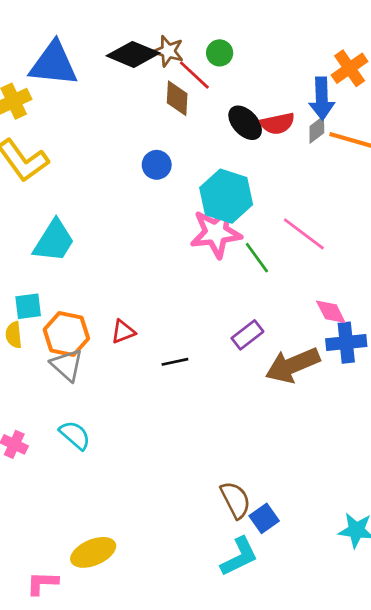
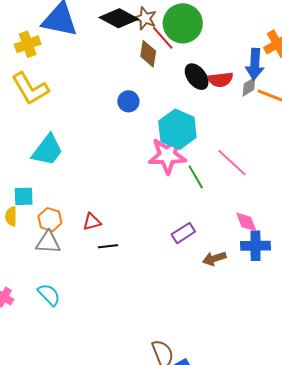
green circle: (220, 53) -> (183, 23), size x2.0
orange hexagon: (66, 334) -> (50, 220), size x0.7
black line: (175, 362) -> (108, 246), moved
gray triangle: (67, 365) -> (48, 242), turned -44
brown arrow: (293, 365) -> (214, 259), size x0.6

